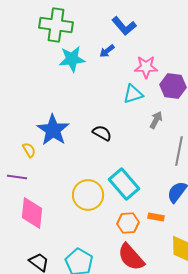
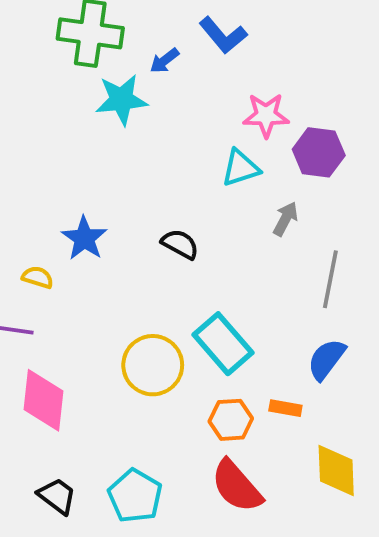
blue arrow: (107, 51) -> (164, 61), moved
blue star: (53, 130) -> (84, 238), size x0.7
yellow semicircle: (29, 150) -> (38, 277), turned -42

